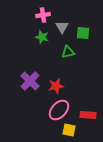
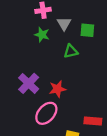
pink ellipse: (59, 110) -> (46, 113), moved

